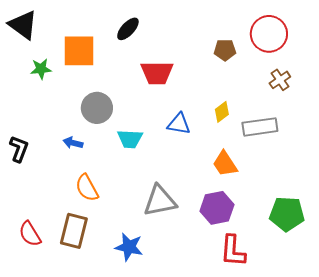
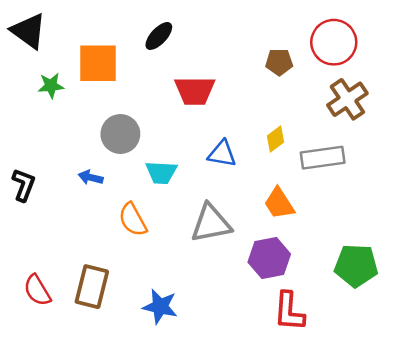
brown cross: (280, 80) -> (347, 99), size x1.5
orange semicircle: (87, 188) -> (133, 220), moved
gray triangle: (160, 201) -> (211, 223), moved

